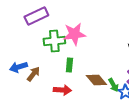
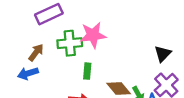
brown arrow: (33, 74) -> (36, 52), moved

